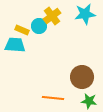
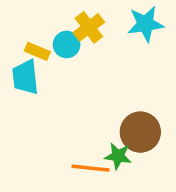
cyan trapezoid: (15, 45) -> (25, 77), turned -100
green star: (89, 101) -> (118, 156), moved

